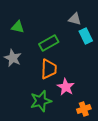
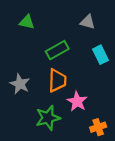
green triangle: (18, 27) -> (27, 22), moved
cyan rectangle: (86, 36) -> (100, 55), moved
gray star: (13, 58) -> (20, 84), moved

